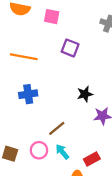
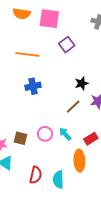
pink square: (52, 17) -> (49, 19), size x1.5
purple square: (70, 48) -> (67, 45), turned 35
brown line: (57, 128) -> (73, 107), moved

